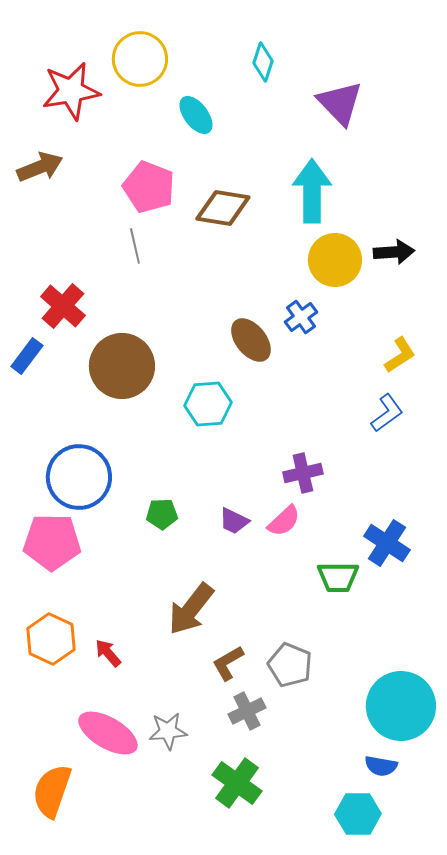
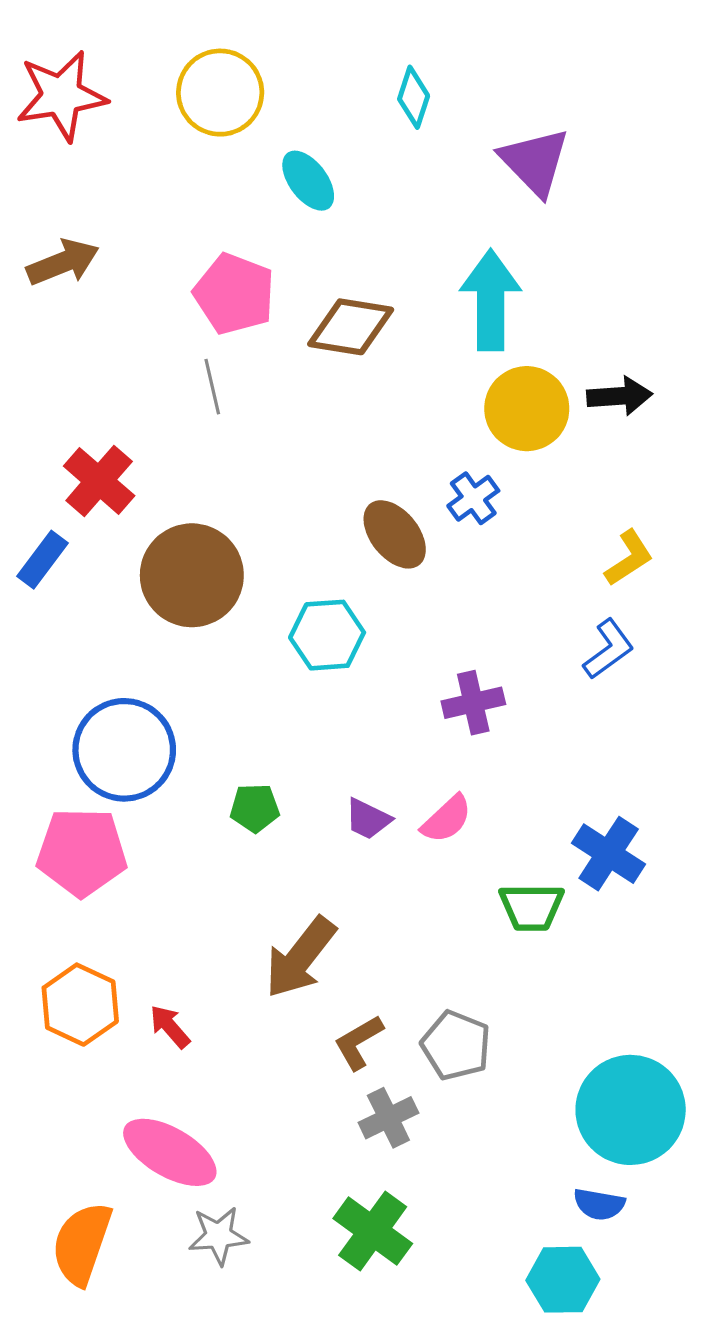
red star: (71, 91) -> (61, 96), moved
purple cross: (303, 473) -> (473, 703), moved
gray star: (168, 731) -> (219, 1236), moved

